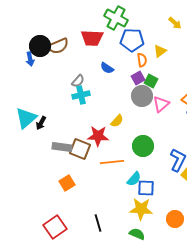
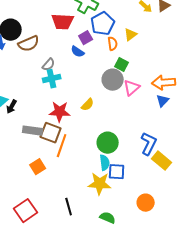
blue pentagon: (132, 40) -> (103, 24), turned -30
brown semicircle: (58, 46) -> (29, 44), moved
purple square: (138, 78) -> (86, 38), moved
red star: (98, 136) -> (60, 112), moved
green circle: (143, 146) -> (108, 143), moved
orange line: (112, 162) -> (62, 146), moved, turned -65
cyan semicircle: (134, 179) -> (105, 163), turned -49
yellow star: (141, 209) -> (100, 184), moved

